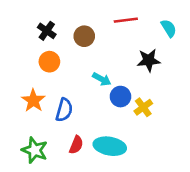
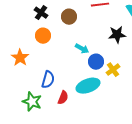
orange star: (33, 101) -> (20, 58), moved
blue semicircle: (64, 110) -> (48, 80), moved
cyan ellipse: (110, 146) -> (88, 86), moved, turned -30

